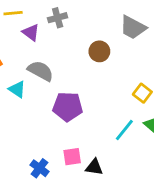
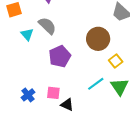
brown circle: (99, 51) -> (98, 39), moved, size x1.5
purple pentagon: (68, 107) -> (60, 56), turned 30

